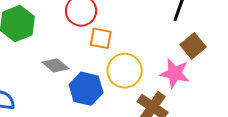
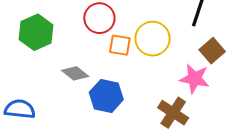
yellow circle: (125, 71) -> (153, 39), moved

